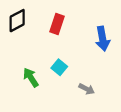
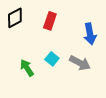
gray arrow: (87, 89) -> (80, 63), moved, size x1.5

